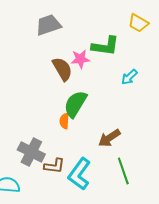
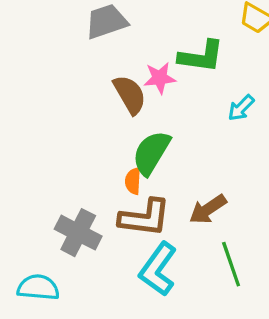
brown L-shape: (54, 166) -> (145, 218), moved, size x1.5

